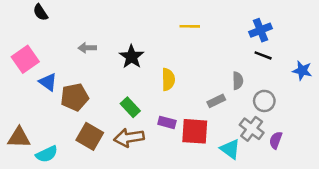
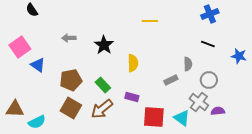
blue cross: (261, 30) -> (210, 14), moved
brown pentagon: (75, 97) -> (71, 80), moved
red square: (195, 131) -> (154, 117), moved
brown arrow: (129, 138) -> (102, 109), turned -30
purple semicircle: (276, 140) -> (218, 111), turned 64

